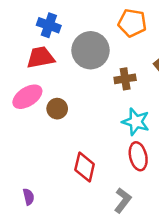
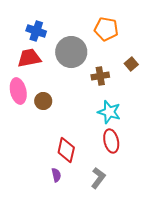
pink ellipse: (27, 97) -> (18, 91), turned -70
purple semicircle: (29, 197) -> (56, 175), moved

